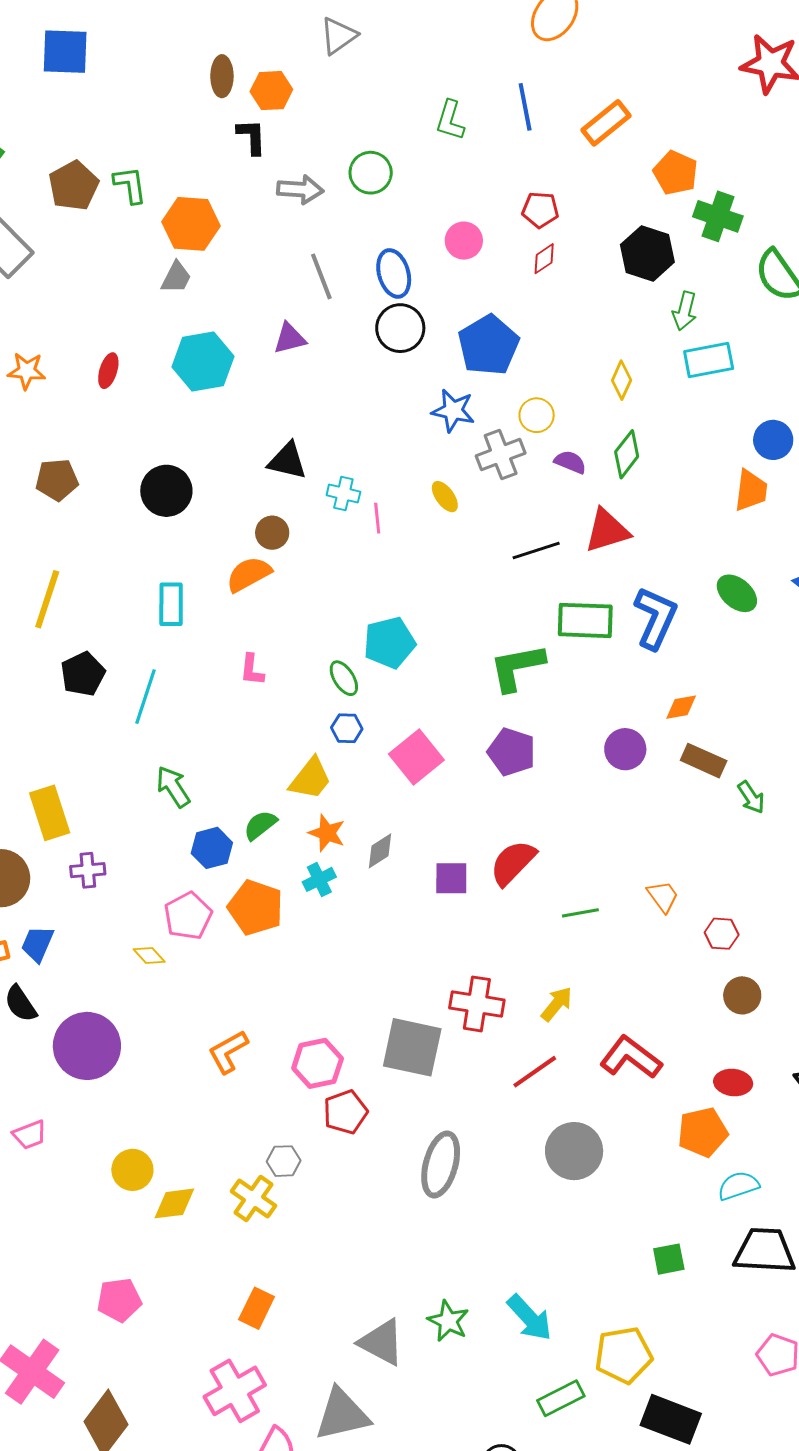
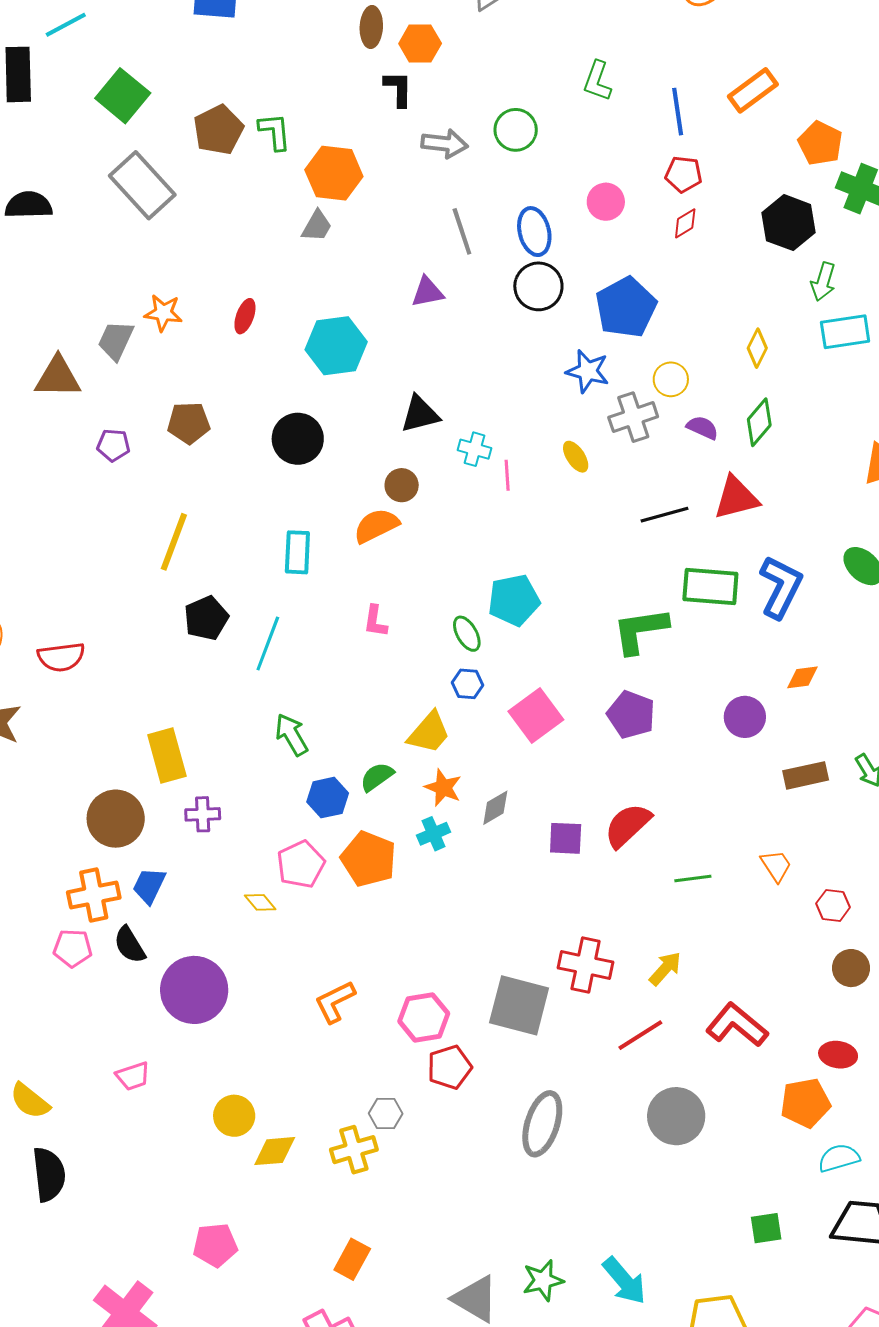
blue line: (525, 107) -> (678, 112), moved
cyan hexagon: (203, 362) -> (336, 346), moved
black triangle: (287, 461) -> (420, 414), turned -30
brown rectangle: (704, 761) -> (806, 775), moved, turned -39
yellow cross: (254, 1199) -> (354, 1150), turned 36
green star: (448, 1321) -> (543, 1280), turned 30

